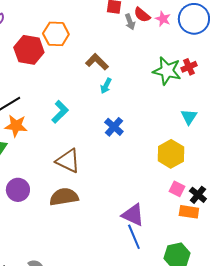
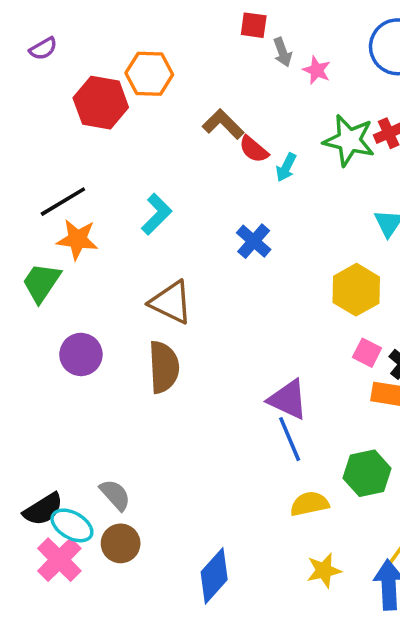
red semicircle: (142, 15) -> (254, 149), moved
pink star: (163, 19) -> (317, 70), moved
cyan arrow: (106, 86) -> (286, 167), moved
brown semicircle: (64, 197) -> (164, 367), turned 96

